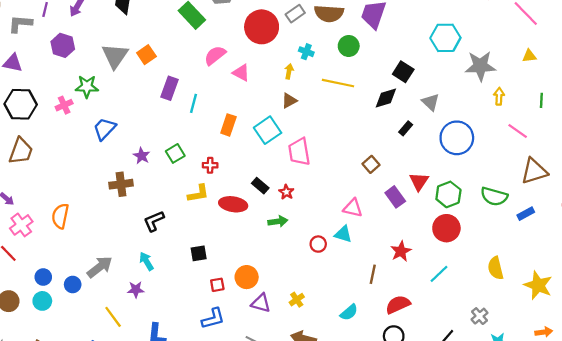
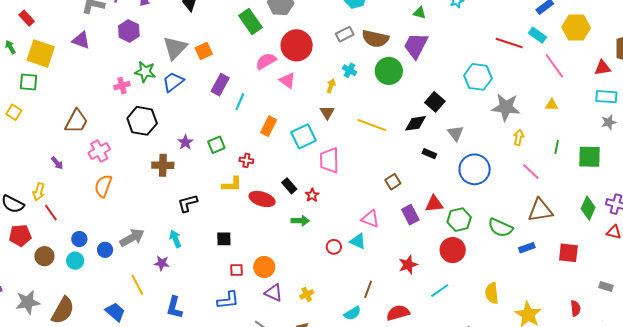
red circle: (262, 27) -> (297, 45), moved
green circle: (349, 46) -> (389, 71), size x1.4
yellow line: (338, 83) -> (372, 125), moved
brown triangle: (289, 101) -> (327, 112), turned -42
black hexagon: (21, 104) -> (142, 121), moved
black rectangle: (406, 128) -> (429, 154), turned 64
blue trapezoid: (104, 129) -> (173, 82), moved
red triangle: (419, 182) -> (434, 204), turned 42
pink cross: (21, 225) -> (99, 151), moved
brown line: (373, 274) -> (368, 289), moved

